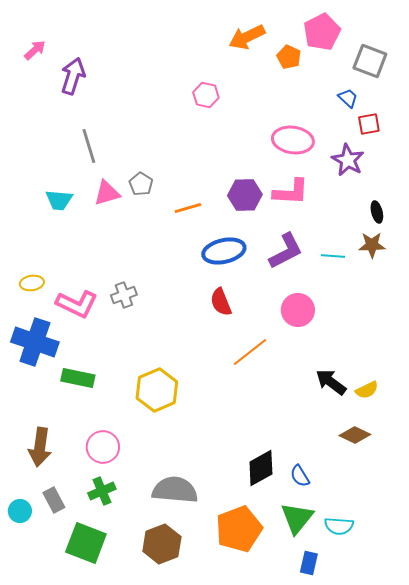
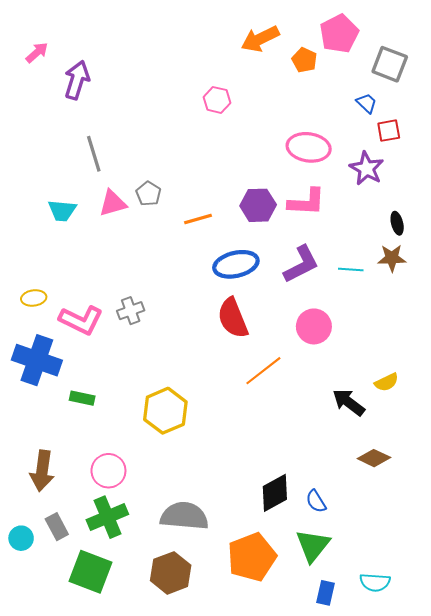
red semicircle: (221, 302) -> (233, 318), size x1.4
green rectangle: (78, 378) -> (82, 398), size x0.7
yellow semicircle: (367, 390) -> (387, 382), moved
green cross: (102, 491) -> (107, 517), size x1.4
cyan semicircle: (339, 526) -> (375, 582), moved

